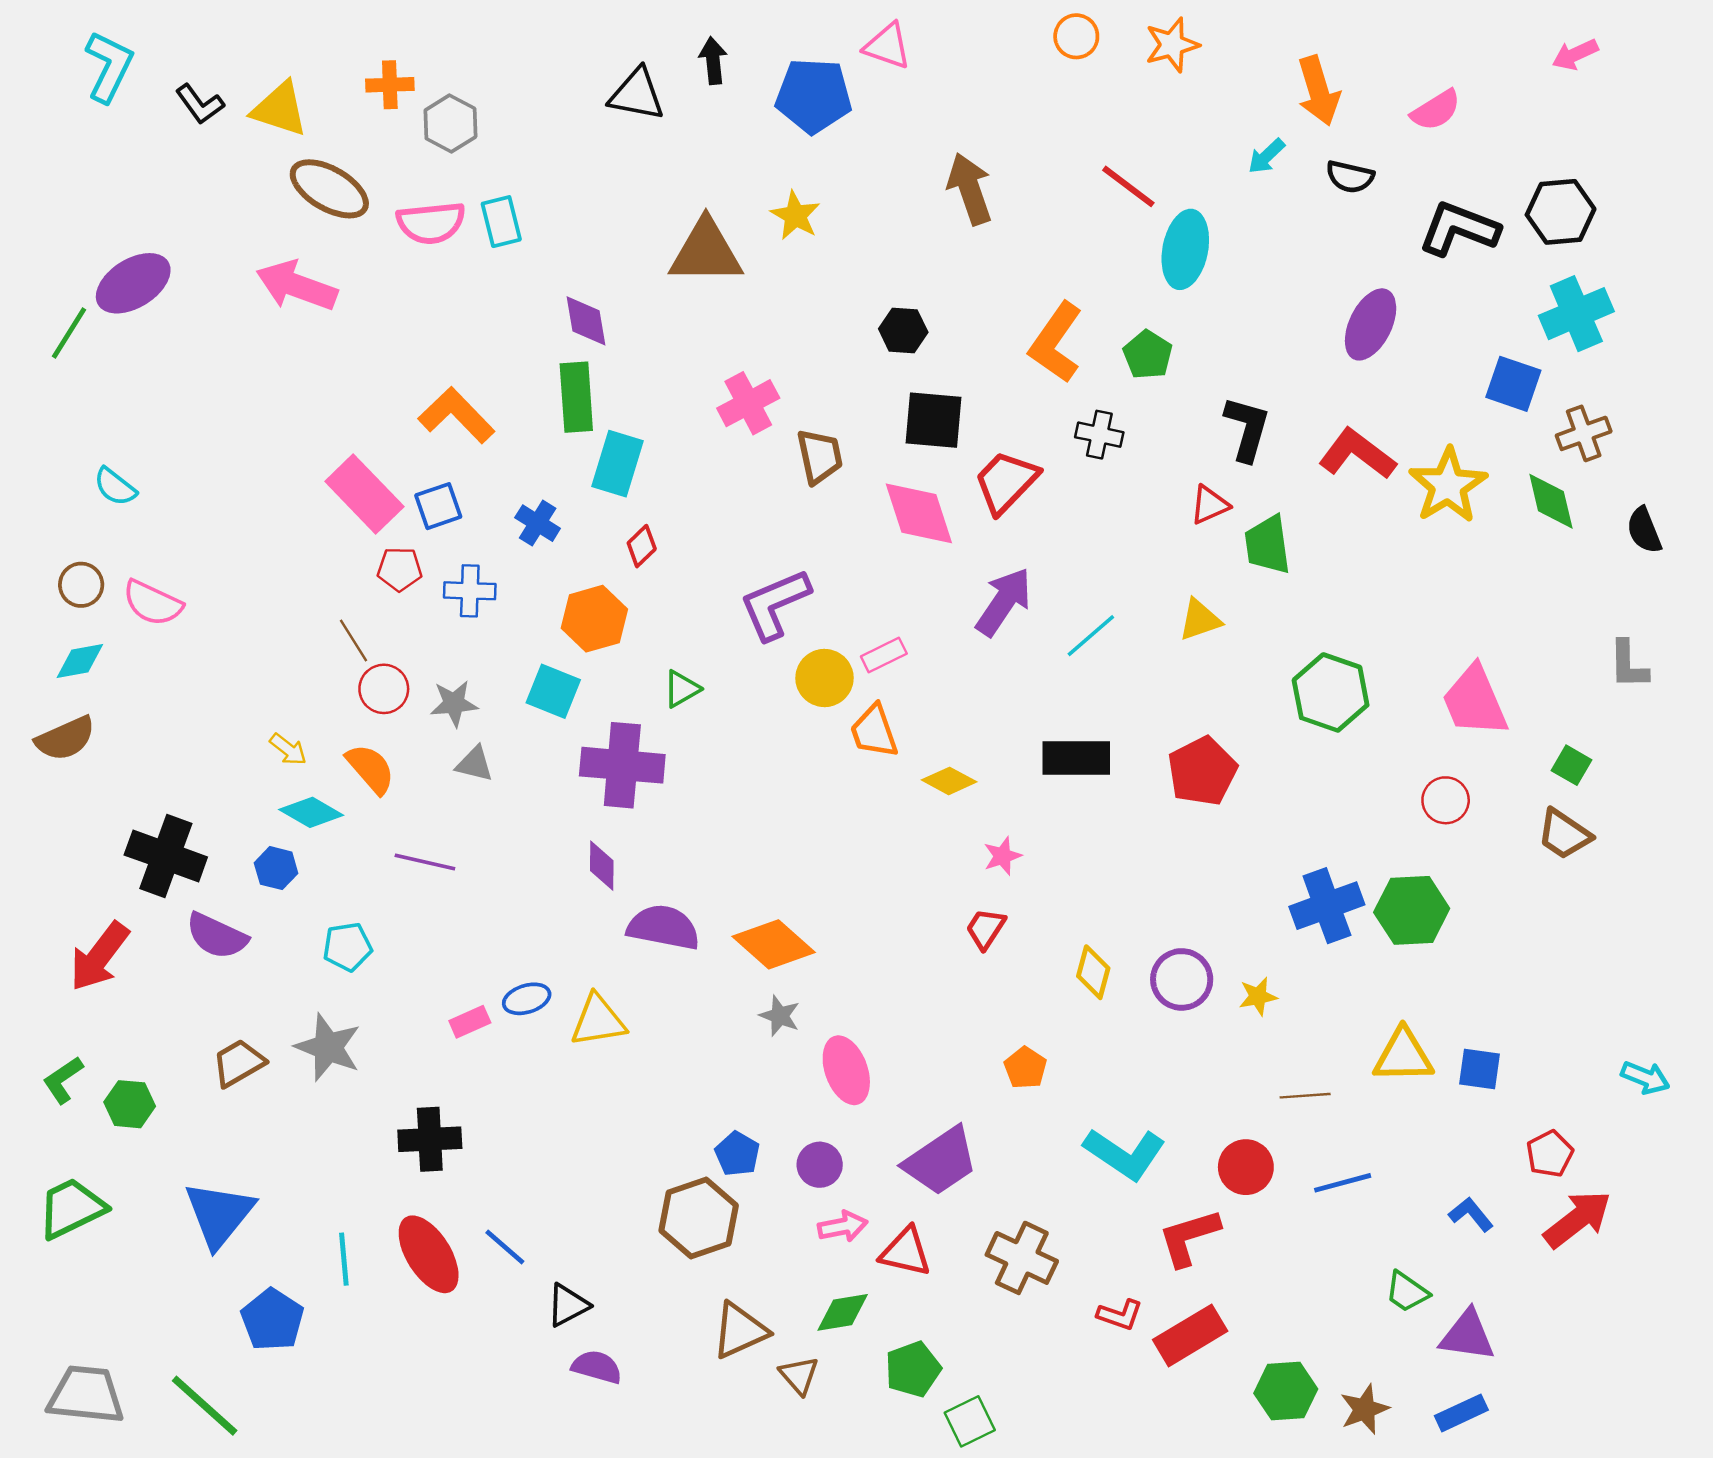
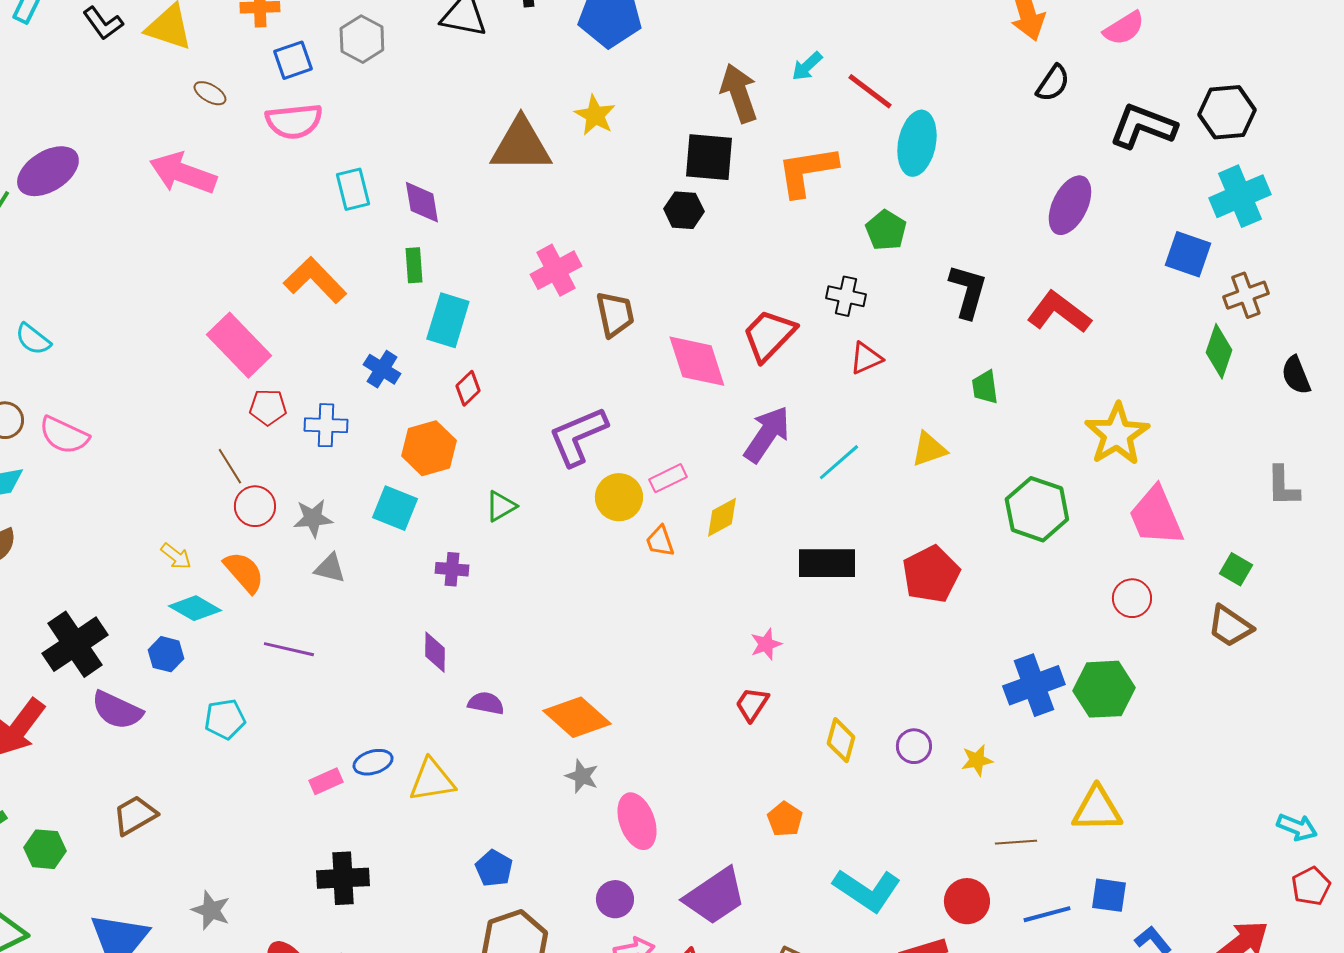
gray hexagon: (450, 123) -> (362, 39), moved
cyan arrow: (1266, 156) -> (807, 66), moved
black semicircle: (1350, 177) -> (1053, 83), turned -69
brown ellipse: (329, 189) -> (210, 93), size x0.5
cyan rectangle: (501, 222) -> (353, 189), moved
orange L-shape: (1056, 343) -> (807, 171), moved, turned 46
green rectangle: (576, 397) -> (414, 265), size x0.6
black square: (933, 420) -> (709, 157), moved
yellow star: (1448, 485) -> (1117, 434), moved
green diamond: (1551, 501) -> (1219, 351), turned 32
red triangle: (1209, 505) -> (866, 358), moved
blue square: (438, 506) -> (293, 60), moved
green trapezoid: (1268, 545) -> (985, 387), size x0.7
orange trapezoid: (874, 731) -> (660, 541), size x0.7
purple cross: (622, 765) -> (452, 569), size x0.5
yellow diamond: (949, 781) -> (722, 517), moved, turned -57
black cross: (166, 856) -> (75, 644), turned 36
purple semicircle: (663, 927) -> (486, 703), size x0.6
purple circle: (1182, 979) -> (914, 746), size x0.7
gray star: (328, 1047) -> (211, 910), moved, size x0.7
blue square: (1479, 1069) -> (1109, 895), moved
black cross: (430, 1139) -> (343, 878), moved
blue pentagon: (737, 1154) -> (494, 868), moved
red pentagon: (1550, 1154) -> (1311, 886), moved

